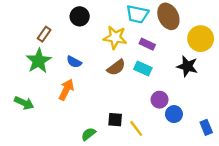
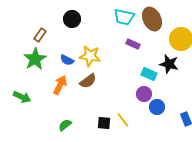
yellow star: (115, 37) -> (90, 56), moved
brown semicircle: (116, 67) -> (88, 81), moved
cyan rectangle: (143, 69) -> (149, 74), moved
black square: (115, 120) -> (104, 123), moved
green semicircle: (88, 134) -> (65, 125), moved

